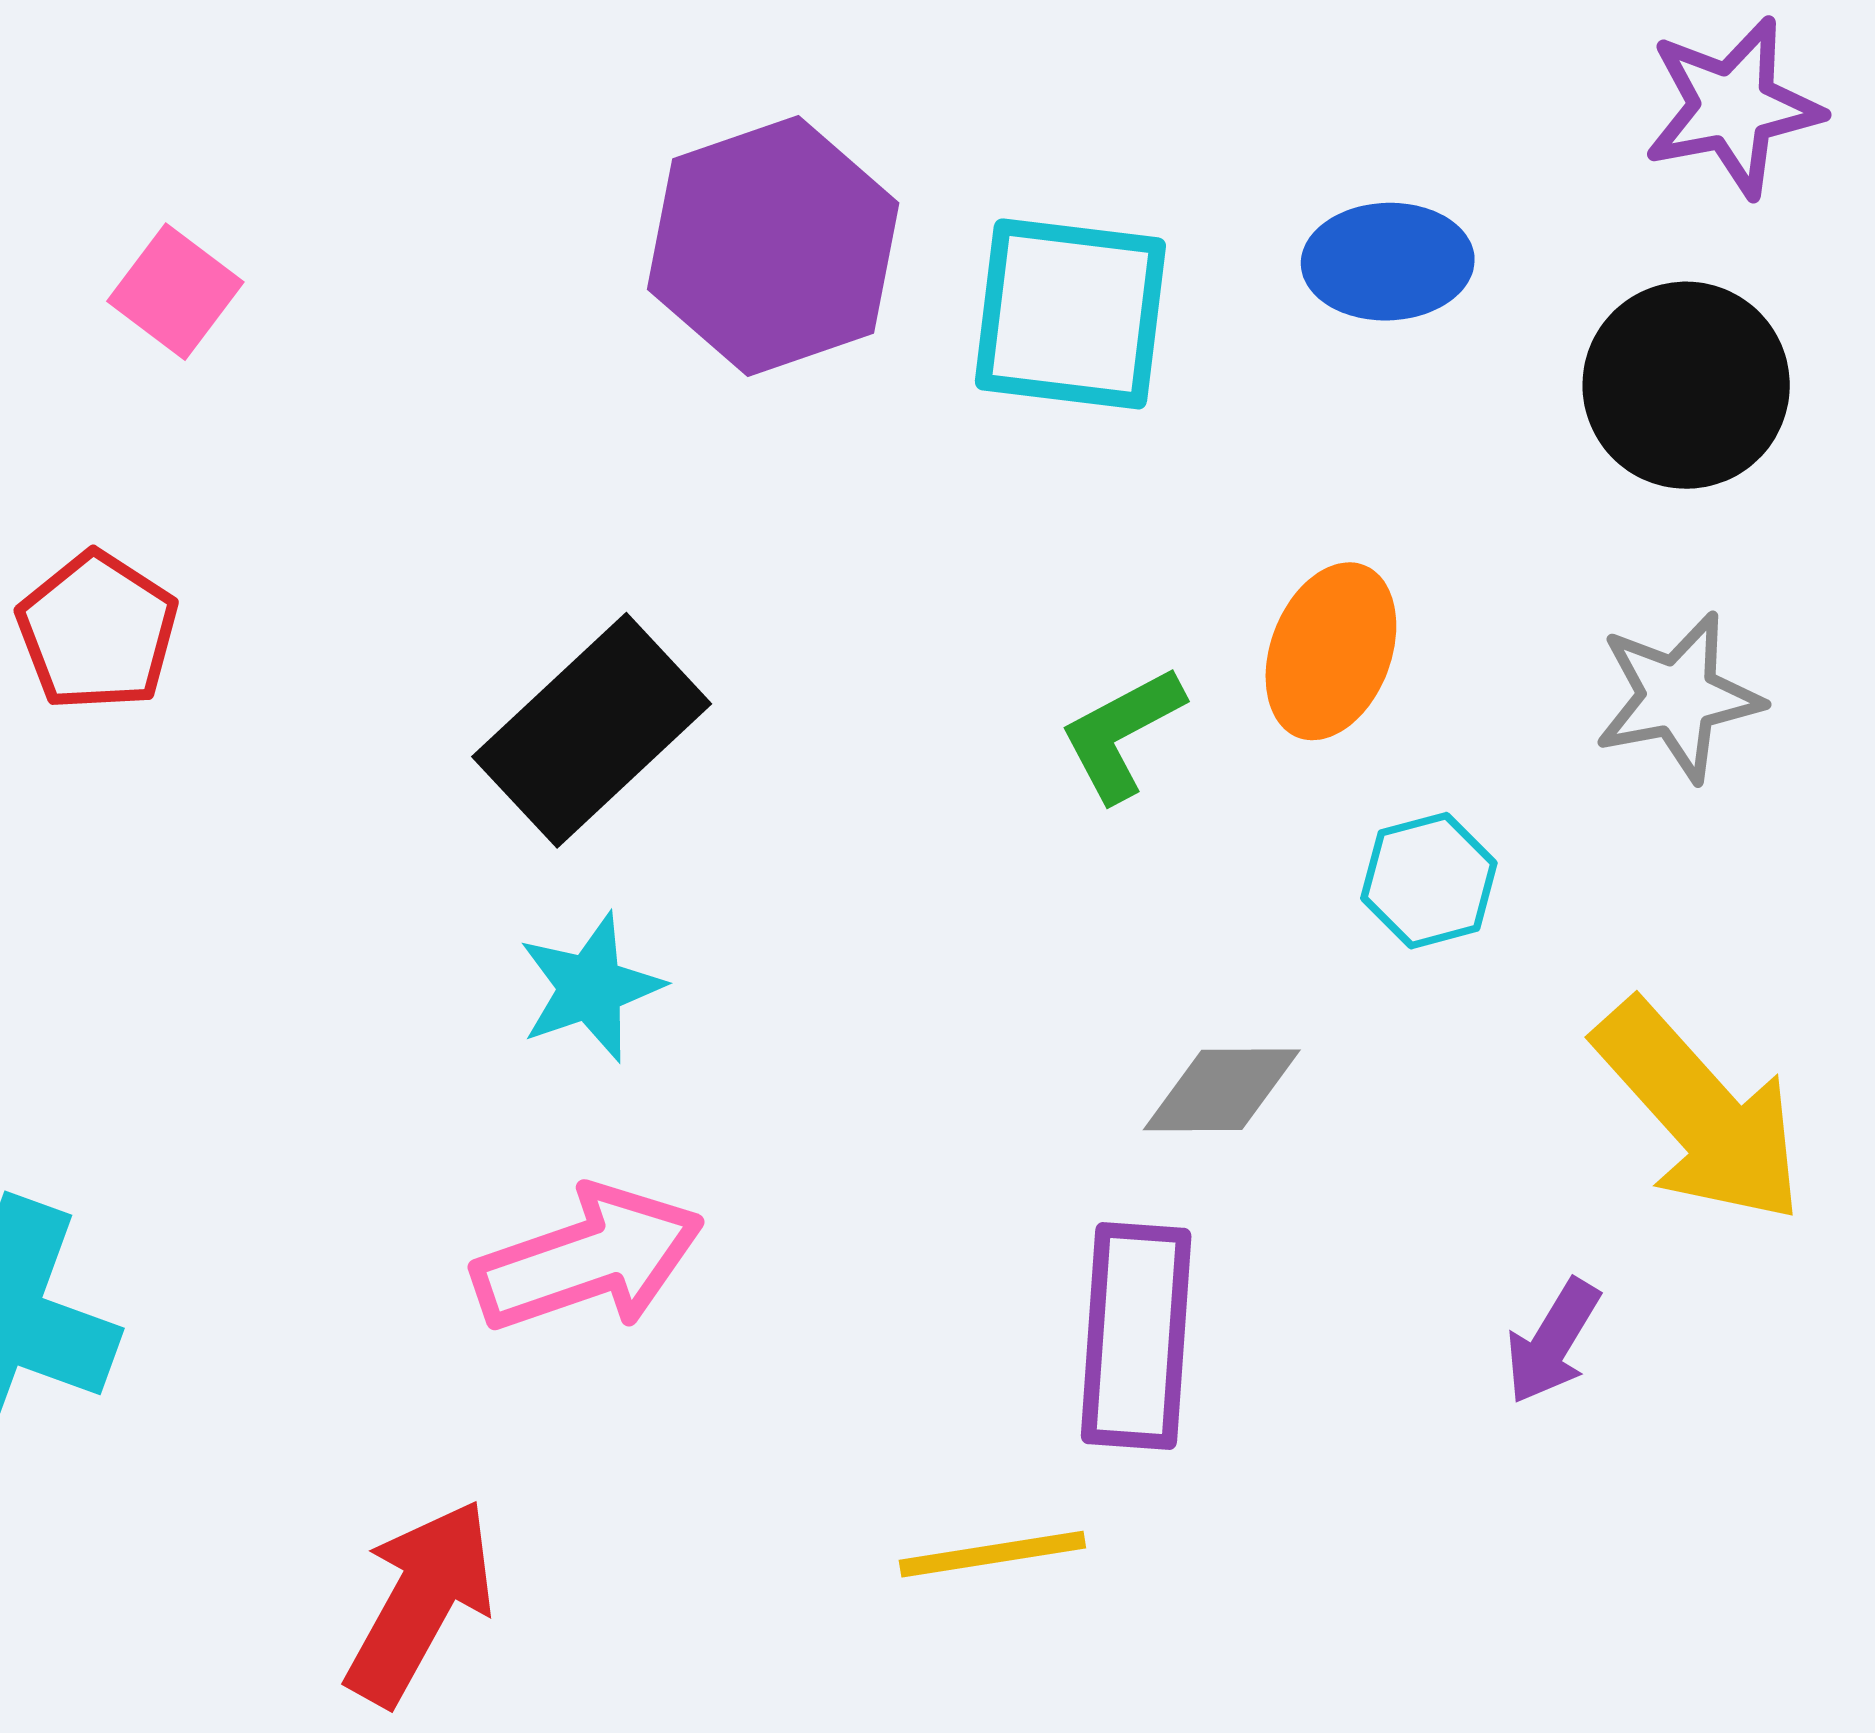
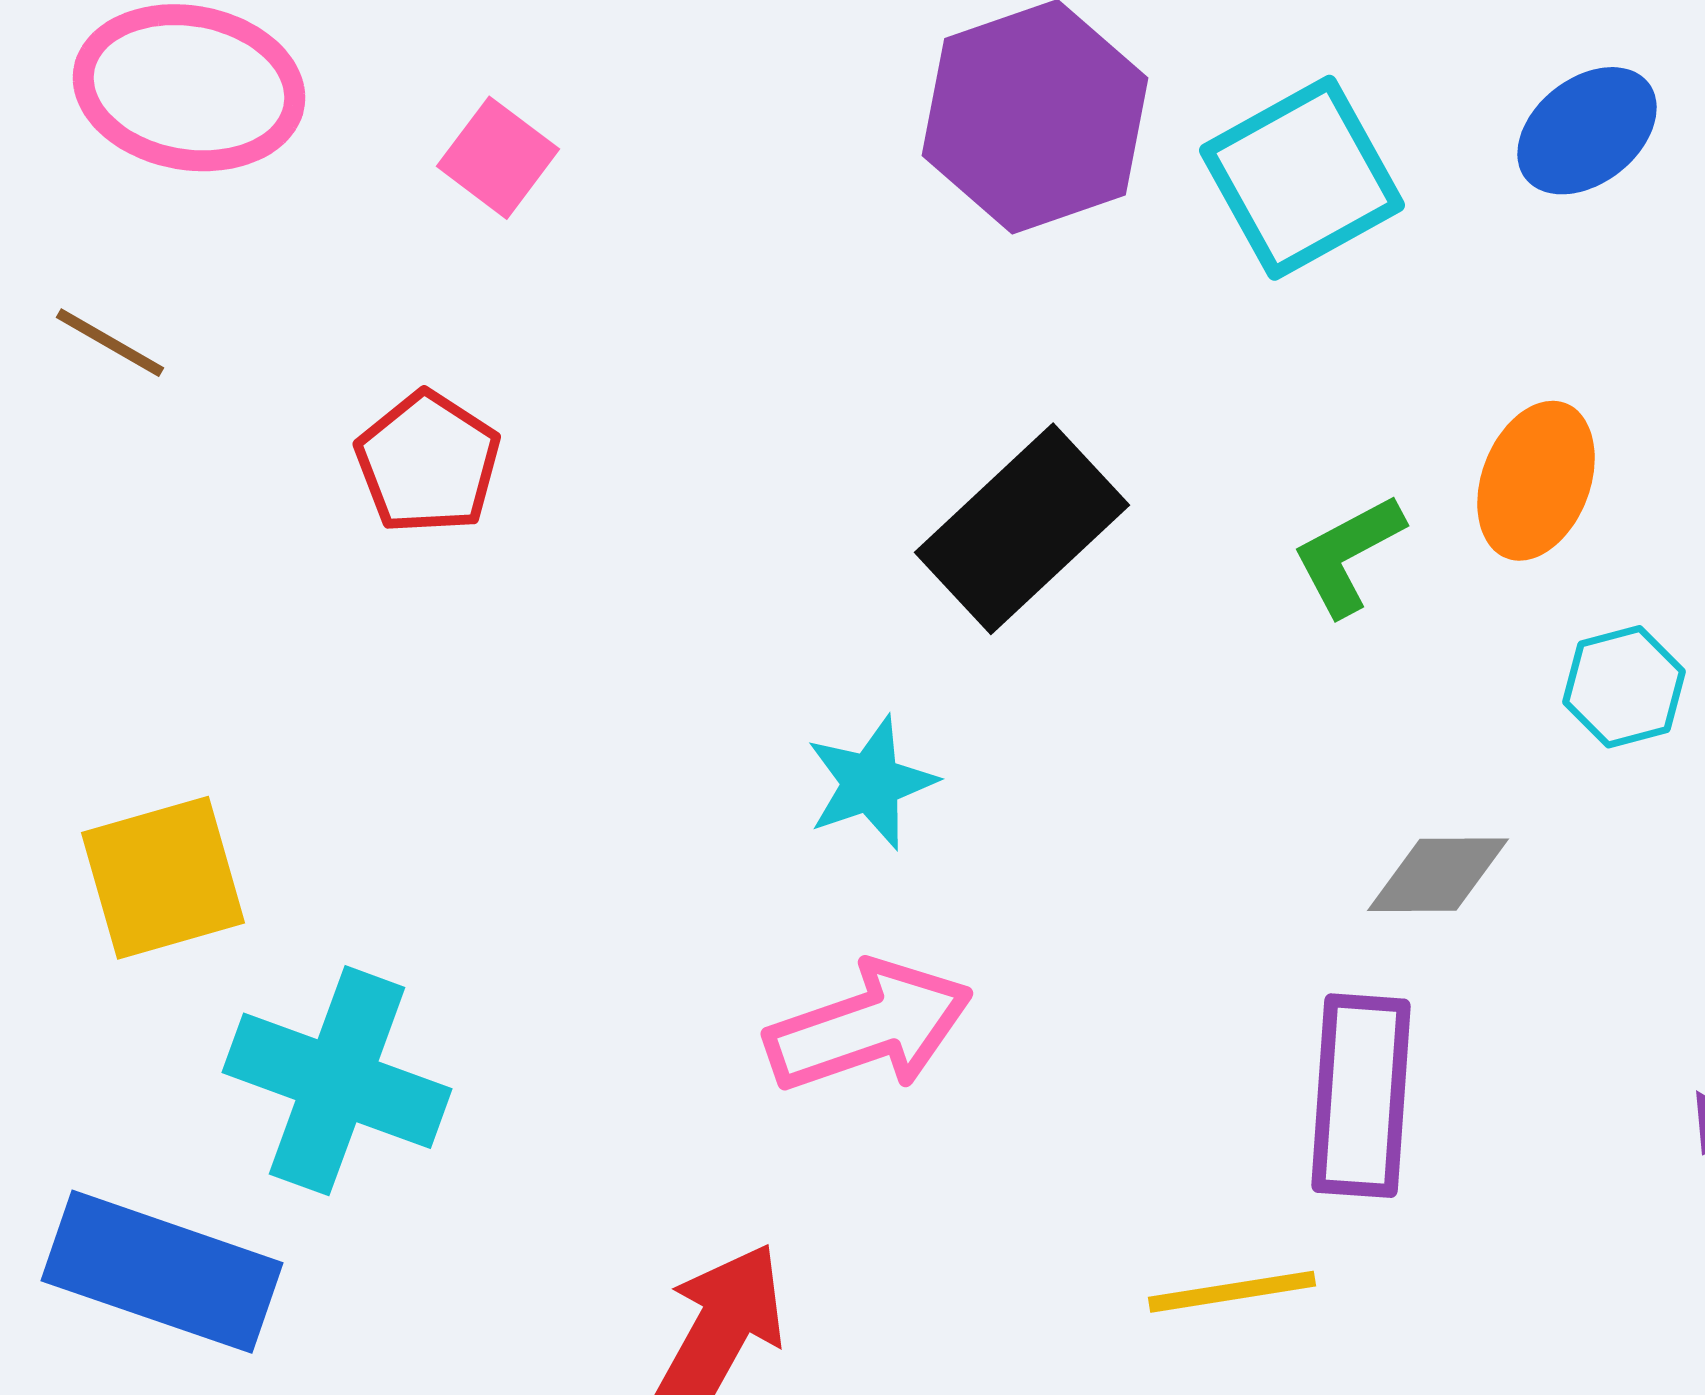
blue ellipse: (1388, 262) -> (1587, 131), turned -36
cyan square: (1070, 314) -> (1302, 178), turned -36
black rectangle: (592, 730) -> (1022, 529), moved

